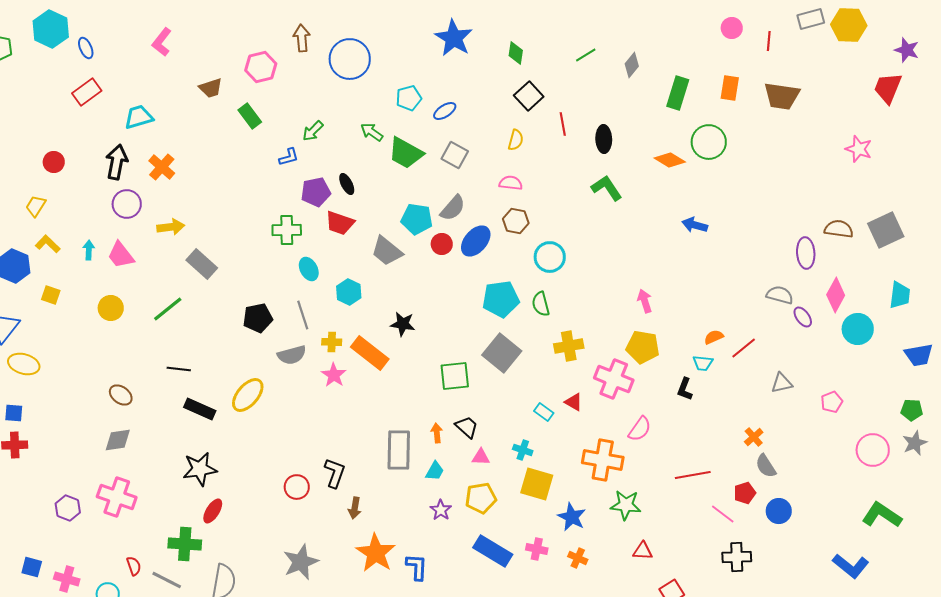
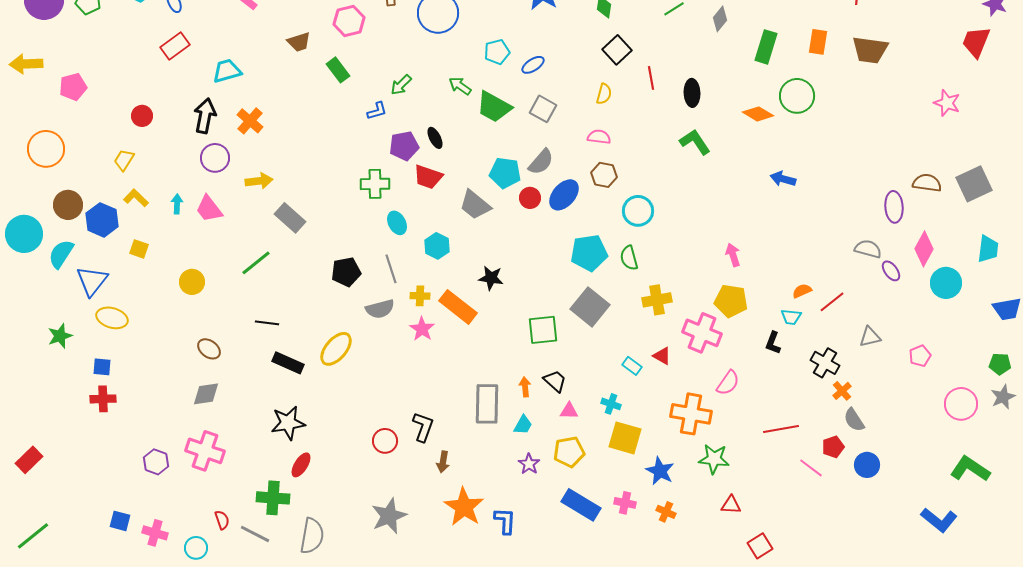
yellow circle: (111, 308) -> (192, 282), moved
black cross: (737, 557) -> (825, 363), moved, turned 32

